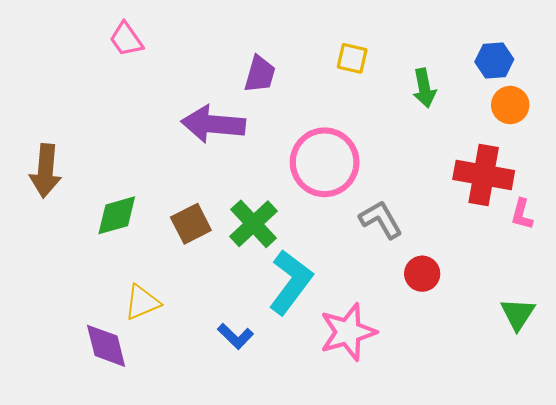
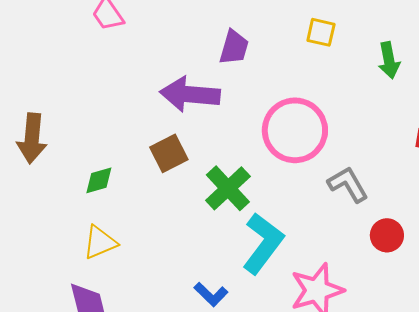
green diamond: (117, 215) -> (99, 180), size x0.7
brown square: (191, 224) -> (169, 153), moved
yellow triangle: (142, 302) -> (100, 242), moved

